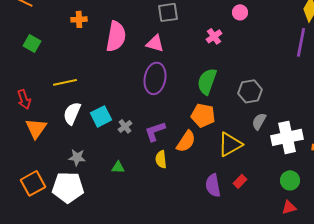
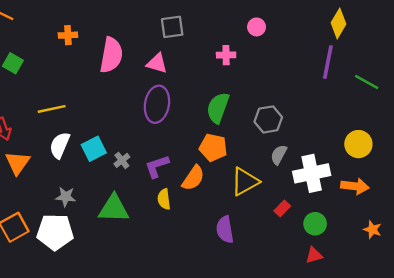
pink cross: (214, 36) -> (226, 55), turned 35
green triangle: (118, 167) -> (114, 208), size x2.0
red rectangle: (240, 181) -> (282, 208), moved

